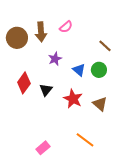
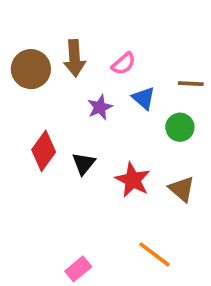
pink semicircle: (66, 27) -> (124, 64), moved
brown line: (105, 46) -> (191, 84), turned -40
blue triangle: (79, 70) -> (144, 98), moved

